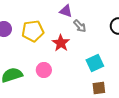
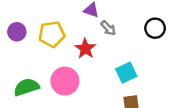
pink circle: (44, 70) -> (65, 81), size x1.5

